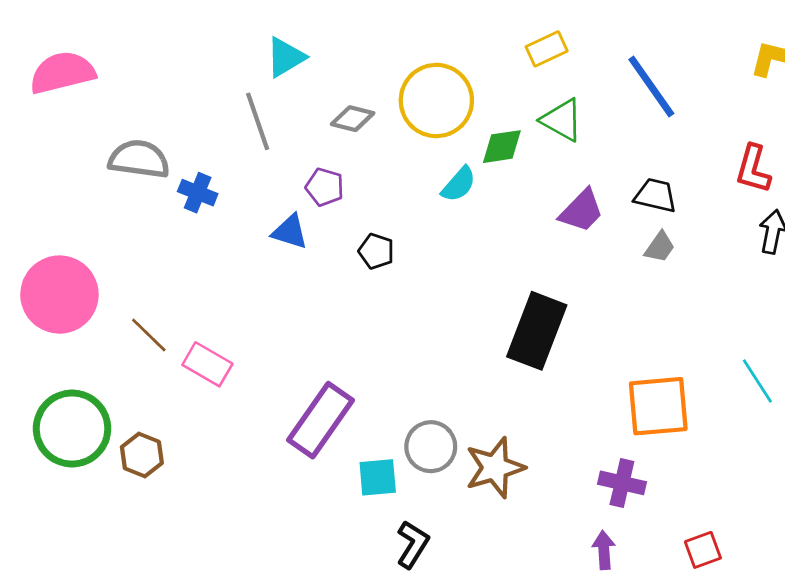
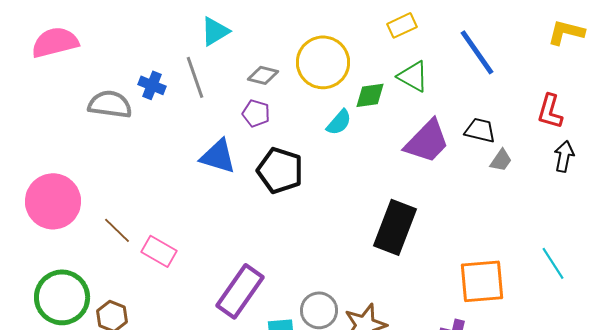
purple pentagon: (325, 187) -> (256, 113), moved
blue cross: (198, 193) -> (152, 85), moved
purple trapezoid: (581, 211) -> (427, 141), size x1.4
blue triangle: (290, 232) -> (218, 156), size x1.4
gray trapezoid: (660, 247) -> (501, 160), moved
black pentagon: (376, 251) -> (280, 170), size x1.8

